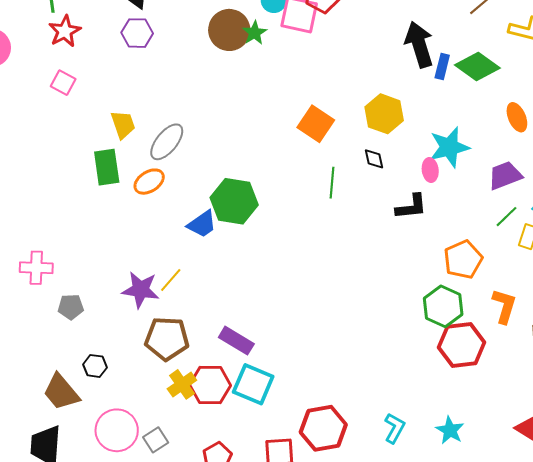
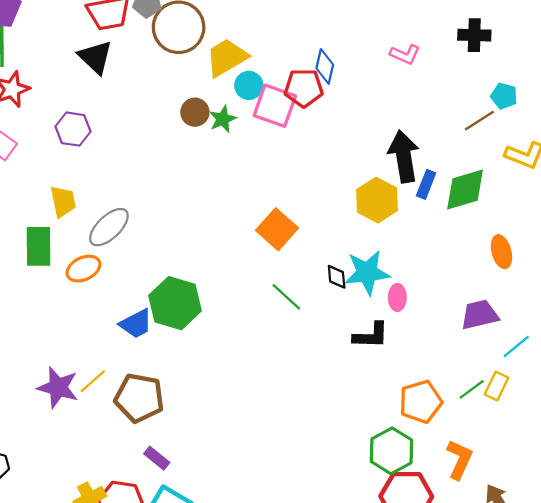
brown circle: (229, 30) -> (195, 112), size x0.6
purple hexagon: (137, 33) -> (73, 129), moved
green diamond: (477, 66) -> (465, 189), turned -60
yellow hexagon: (384, 114) -> (377, 200), moved
cyan star: (449, 147) -> (367, 272), moved
green line: (332, 183) -> (286, 297), turned -60
green line: (507, 217) -> (472, 389), moved
brown pentagon: (167, 339) -> (139, 398), moved
purple rectangle: (236, 341) -> (157, 458), size x0.7

